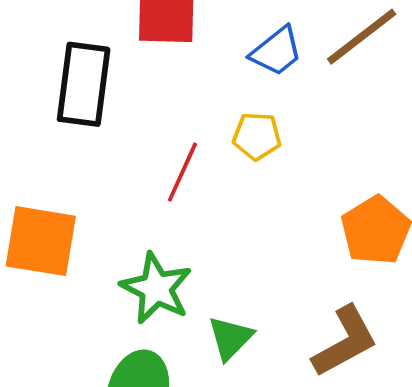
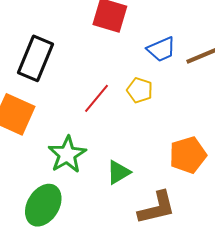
black rectangle: (84, 84) -> (36, 58), moved
green triangle: (230, 338) -> (118, 172), moved

